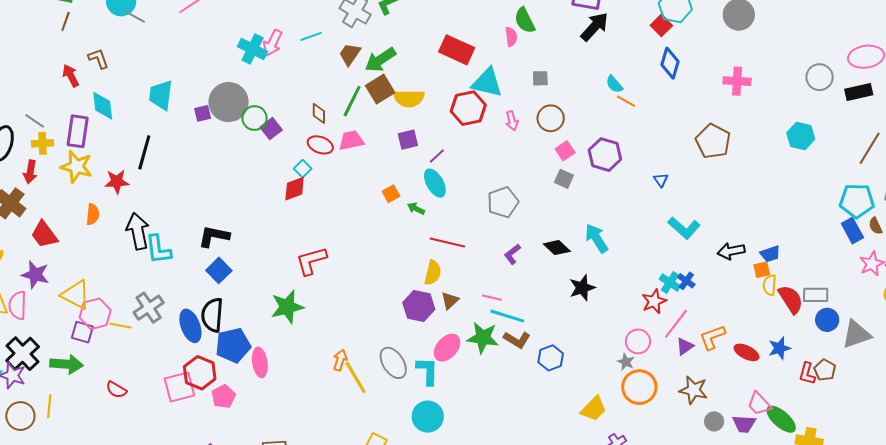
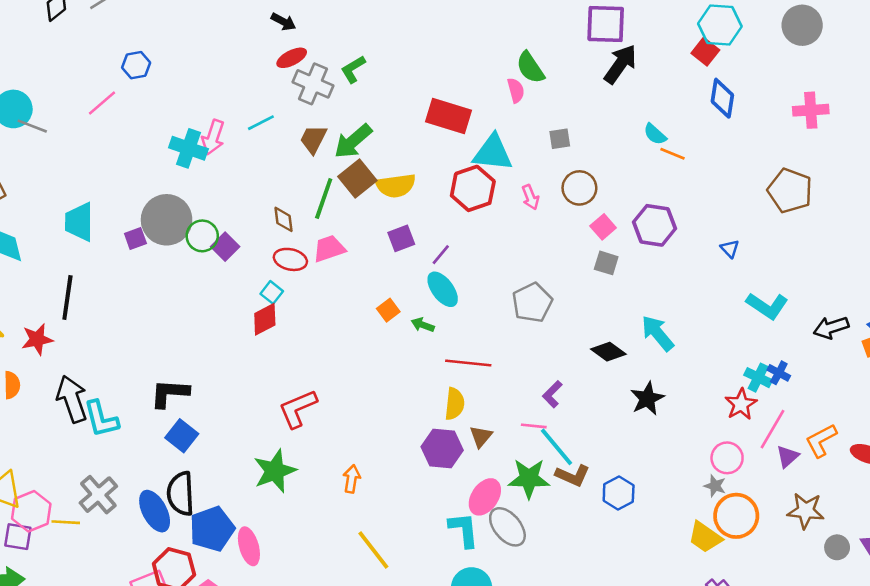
purple L-shape: (512, 254) -> (552, 394), moved
cyan line: (507, 316) -> (556, 447), turned 40
orange arrow: (340, 360) -> (352, 479), moved
gray ellipse: (393, 363) -> (507, 527), moved
yellow trapezoid: (594, 409) -> (705, 537), moved, turned 88

